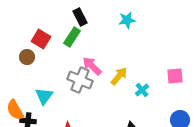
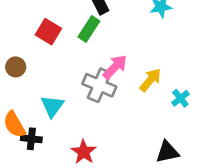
brown circle: (27, 57) -> (16, 67), moved
pink arrow: (92, 66) -> (115, 67), turned 90

